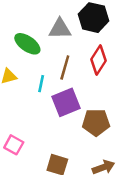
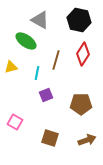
gray triangle: (60, 29) -> (40, 20), moved, turned 30
purple square: (66, 102) -> (46, 95), moved, size x0.6

